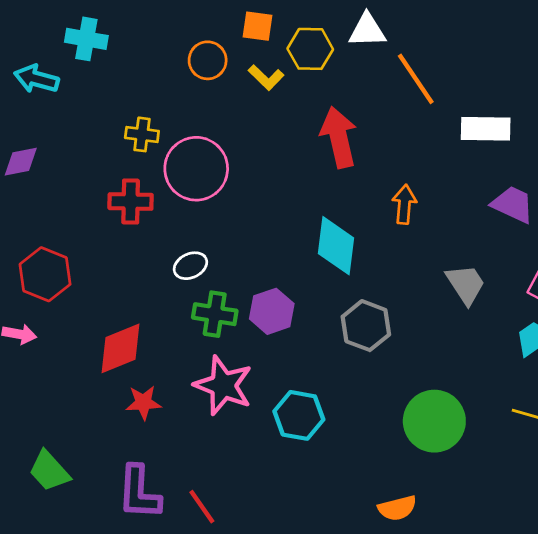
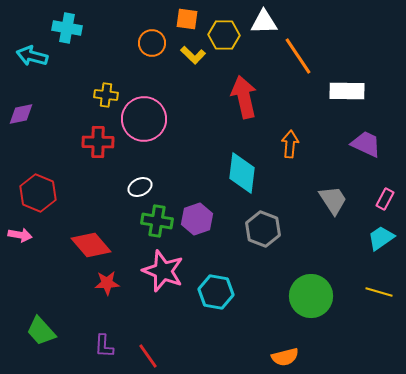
red diamond: (121, 348) -> (91, 245), turned 72
purple L-shape: (139, 492) -> (104, 346), size x0.6

